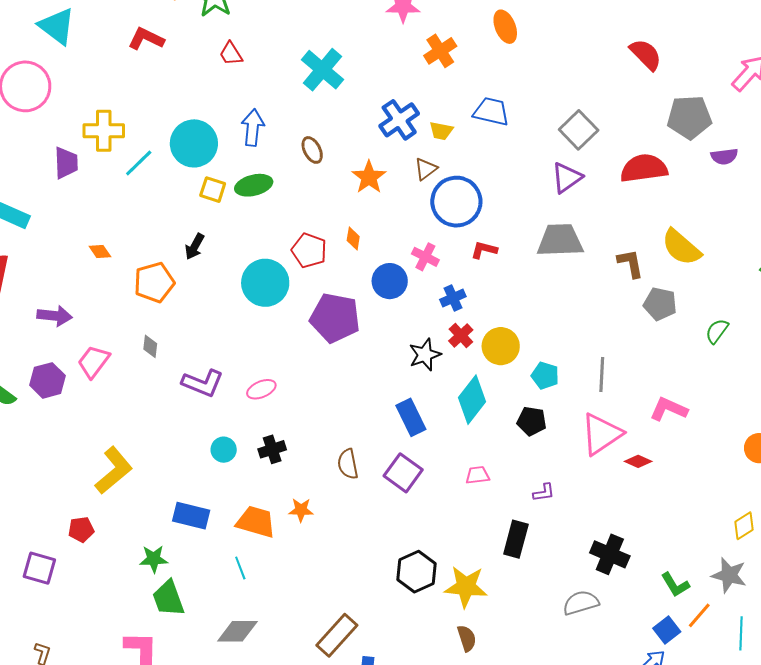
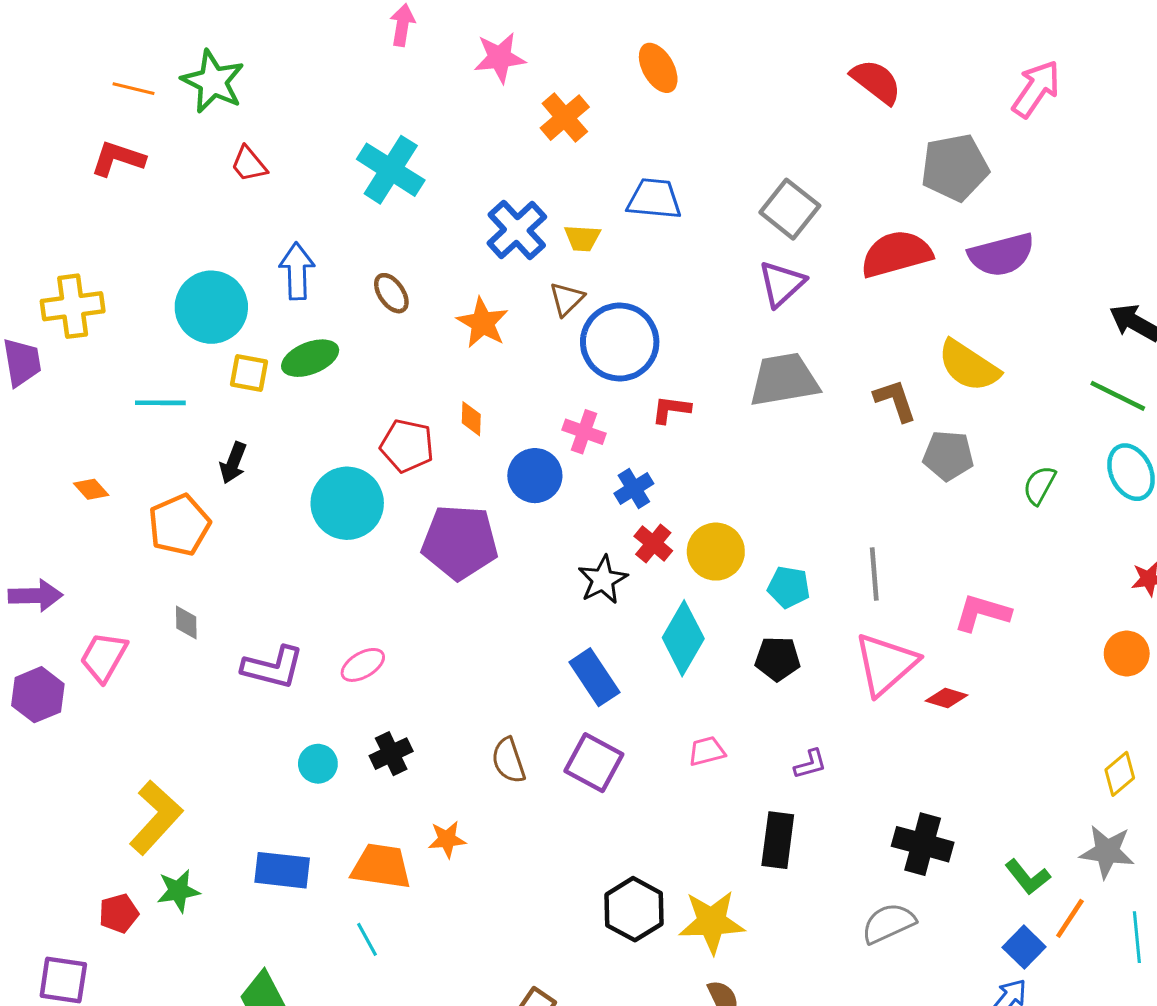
purple semicircle: (724, 156) -> (1001, 255), moved, size x1.6
cyan line: (139, 163) -> (160, 403), moved, turned 52
green star: (154, 559) -> (178, 891), moved

